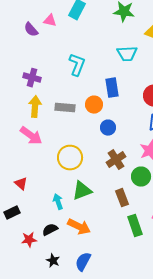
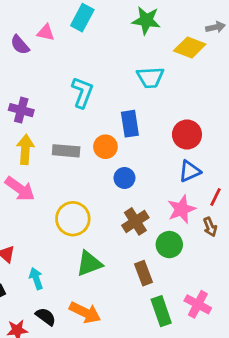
cyan arrow: (58, 202) -> (36, 279), moved
black semicircle: (50, 230) -> (46, 317), turned 63

